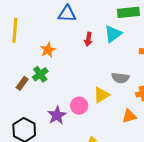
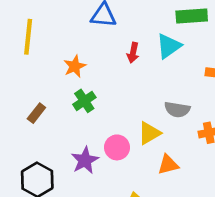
green cross: (40, 74) -> (84, 101), moved
orange triangle: (129, 116) -> (168, 165), moved

